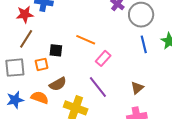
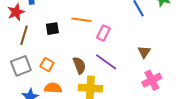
black square: (56, 50) -> (52, 29), moved
orange square: (42, 64) -> (47, 65), moved, turned -32
brown semicircle: (58, 84) -> (79, 65), moved, turned -66

